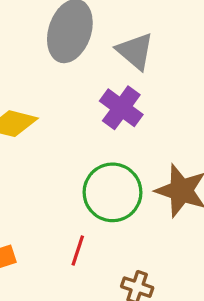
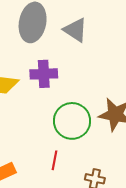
purple cross: (121, 108) -> (44, 74), moved, turned -32

